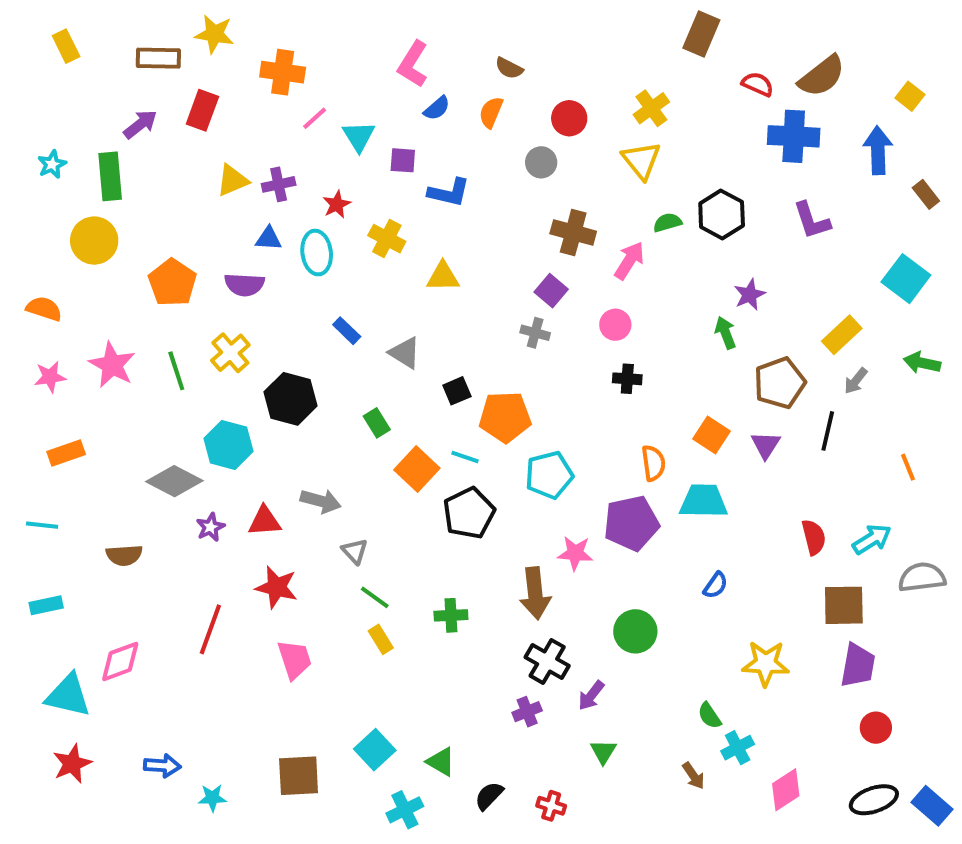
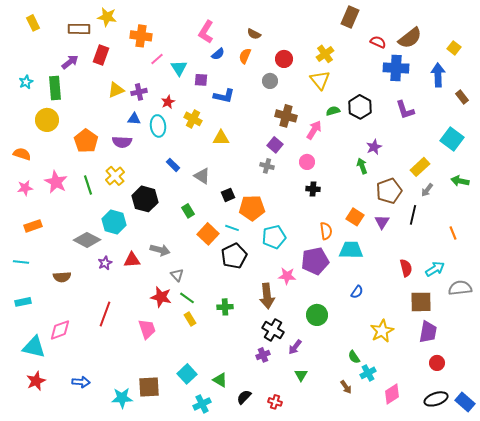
red star: (277, 587) -> (161, 297), moved
yellow star: (766, 663) -> (382, 331), turned -30
cyan star: (212, 798) -> (122, 398), moved, size x1.5

